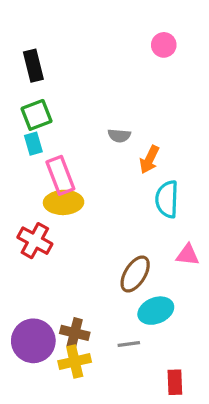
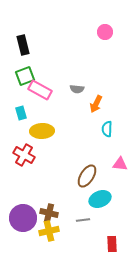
cyan rectangle: (33, 144) -> (21, 113), moved
pink rectangle: (60, 175) -> (40, 90), moved, turned -40
cyan semicircle: (167, 199) -> (107, 129), size x0.7

